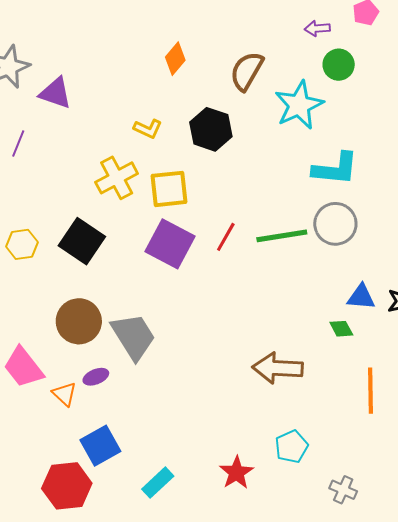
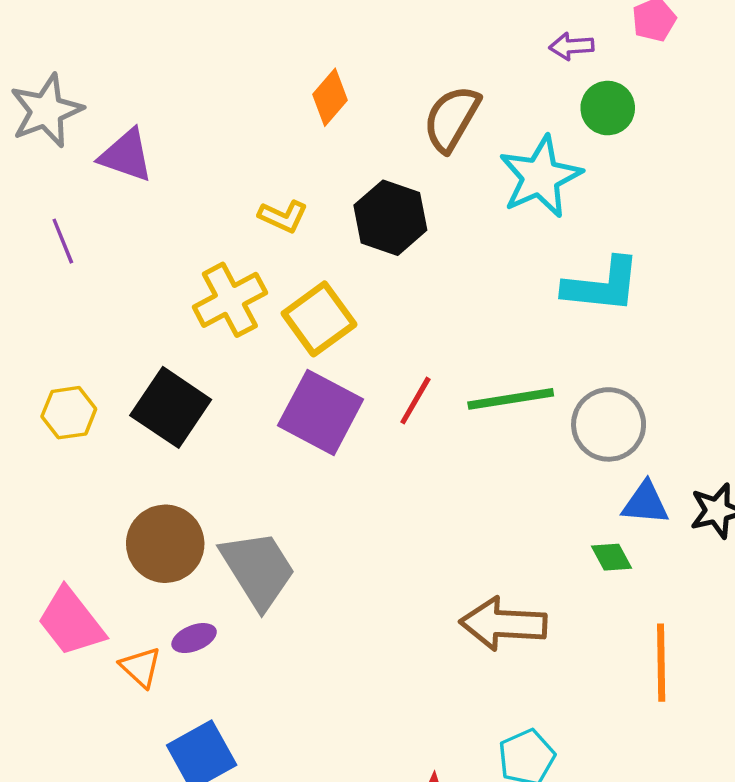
purple line: (18, 143) -> (63, 241), turned -44
yellow square: (169, 189) -> (319, 319), turned -30
gray circle: (335, 224) -> (609, 424), moved

